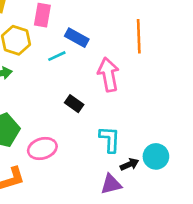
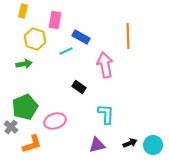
cyan circle: (156, 156) -> (153, 145), moved
black arrow: (130, 164) -> (130, 143), moved
purple triangle: (111, 184) -> (97, 145), moved

